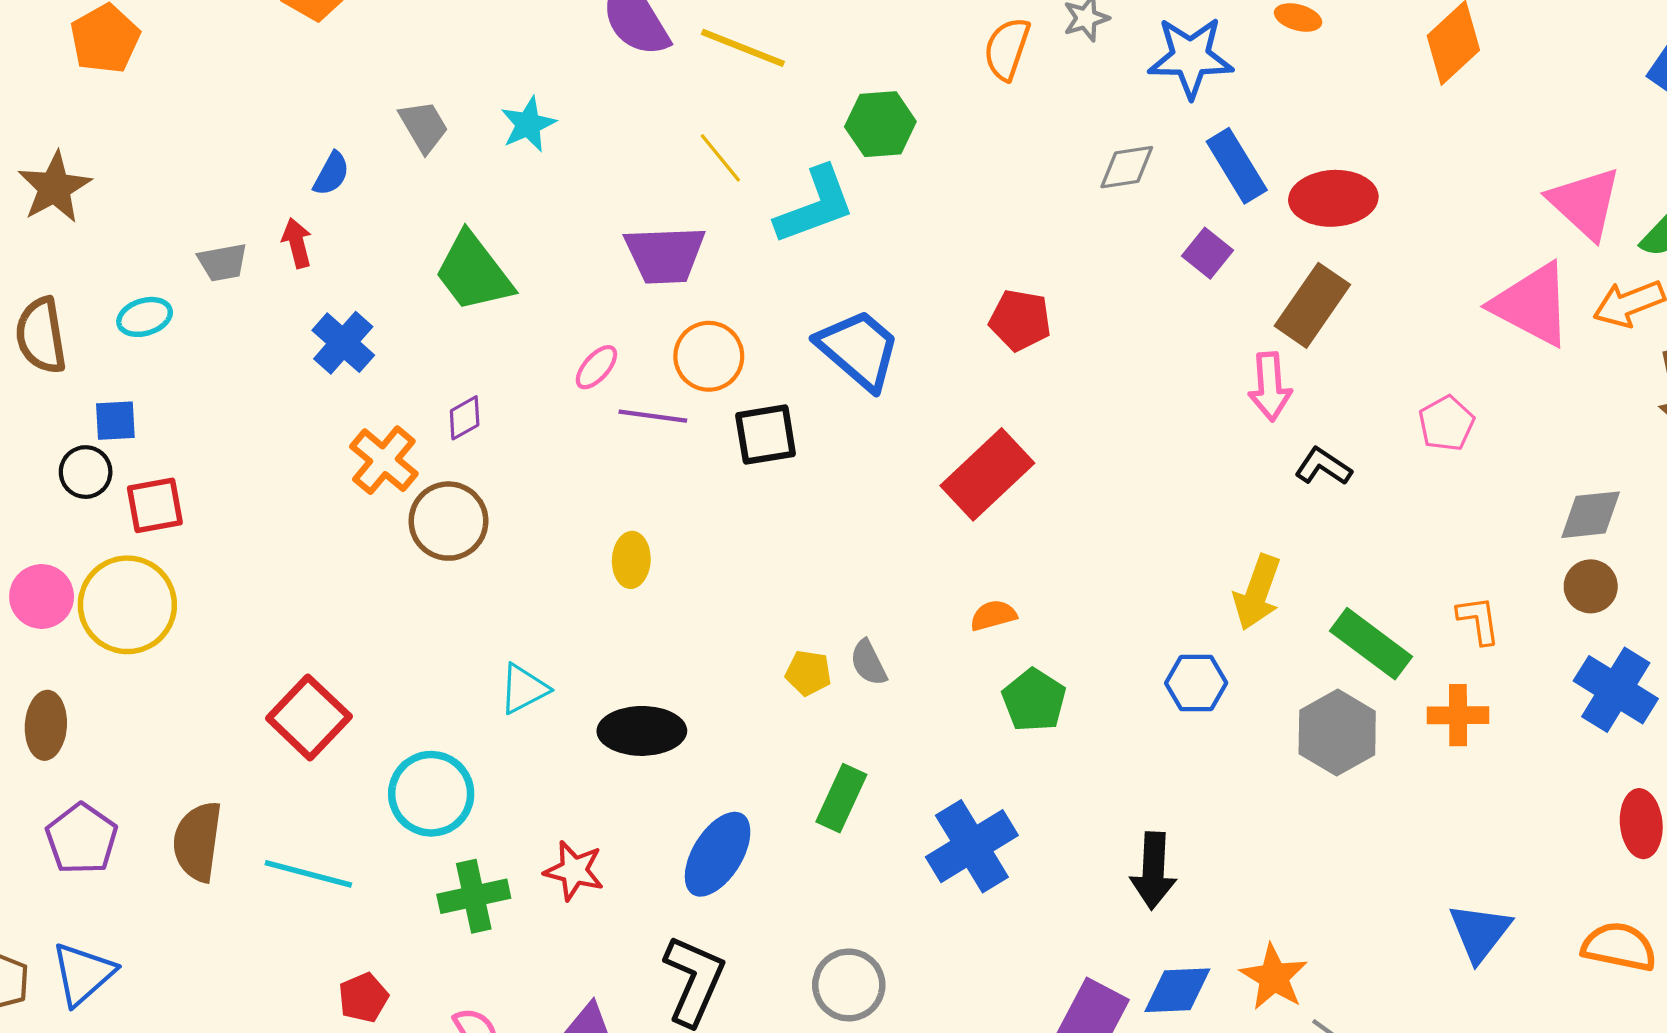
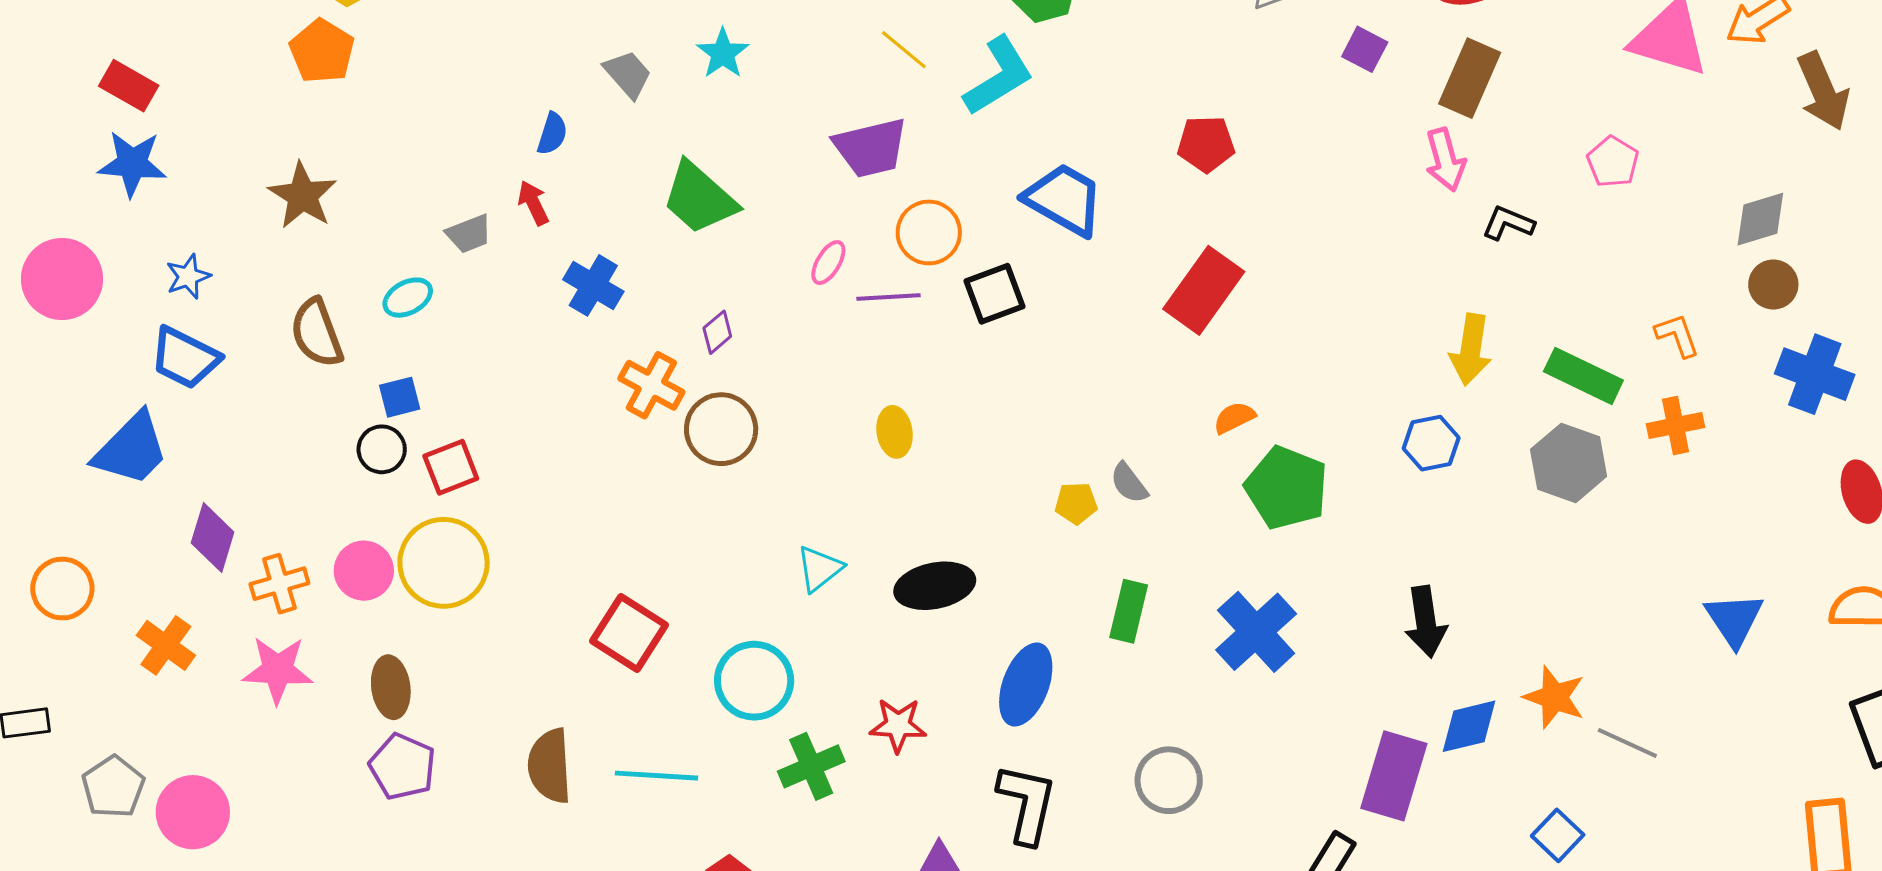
green pentagon: (1034, 700) -> (1287, 488), size x1.4
purple pentagon: (82, 839) -> (403, 767), moved

